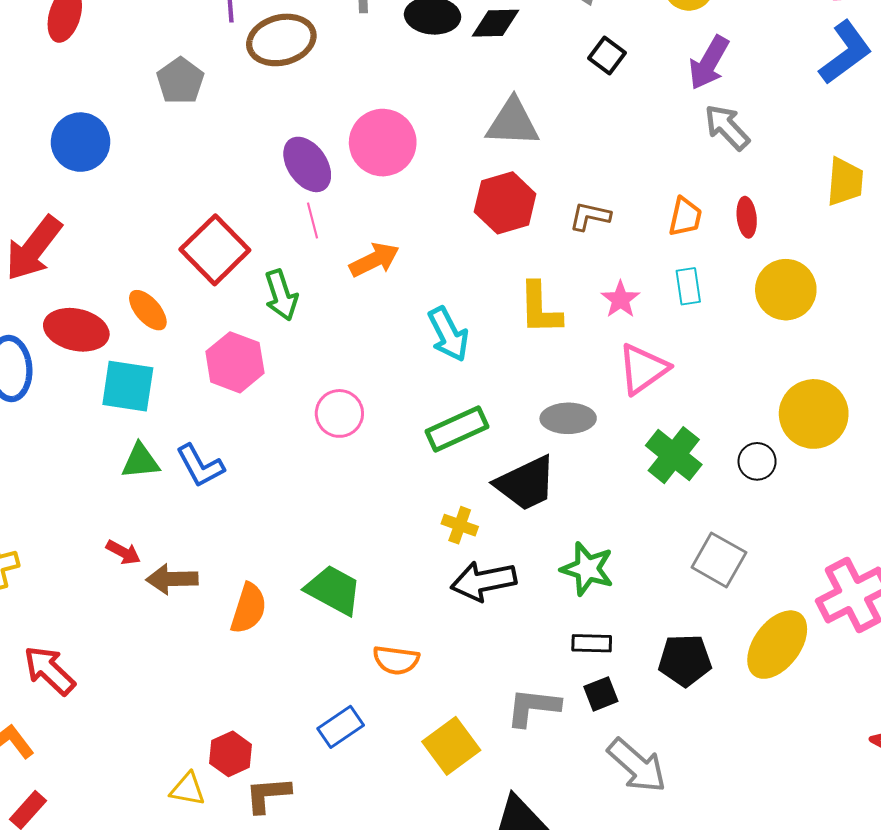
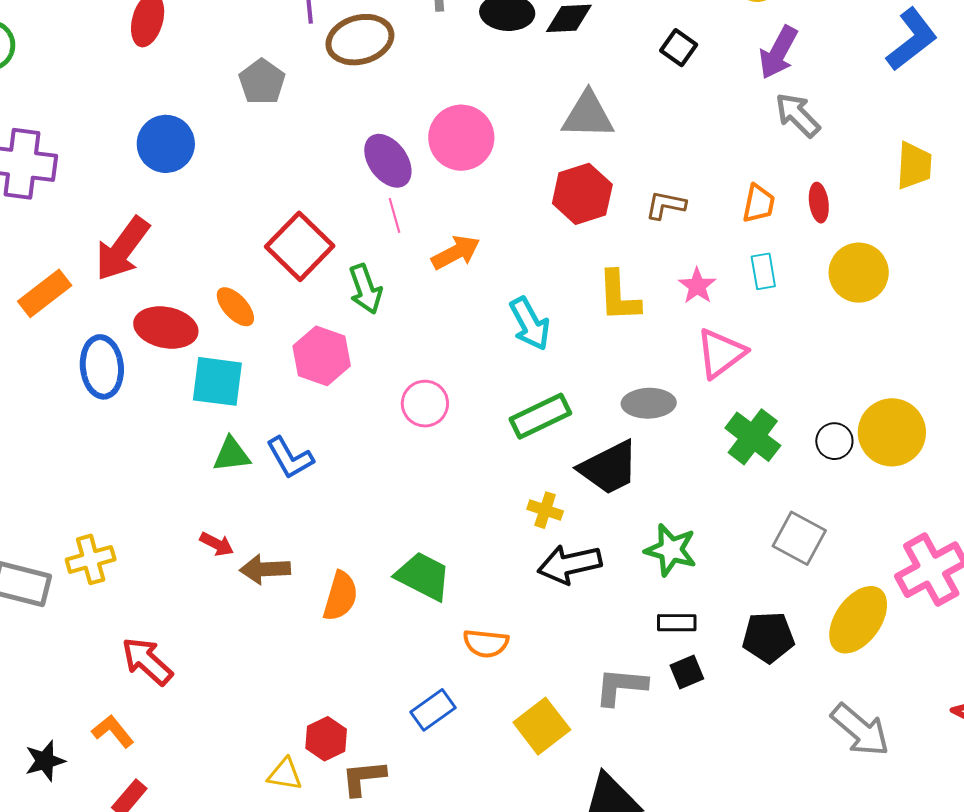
yellow circle: (814, 414) -> (892, 432), moved
gray arrow: (637, 766) -> (860, 730), moved

